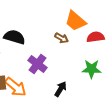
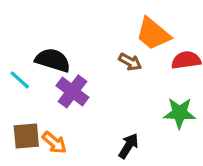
purple cross: (38, 64) -> (72, 91), moved
orange arrow: (16, 87) -> (54, 143), size x0.7

